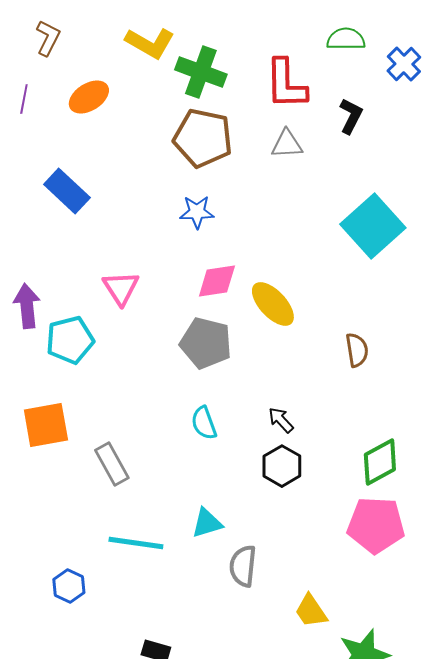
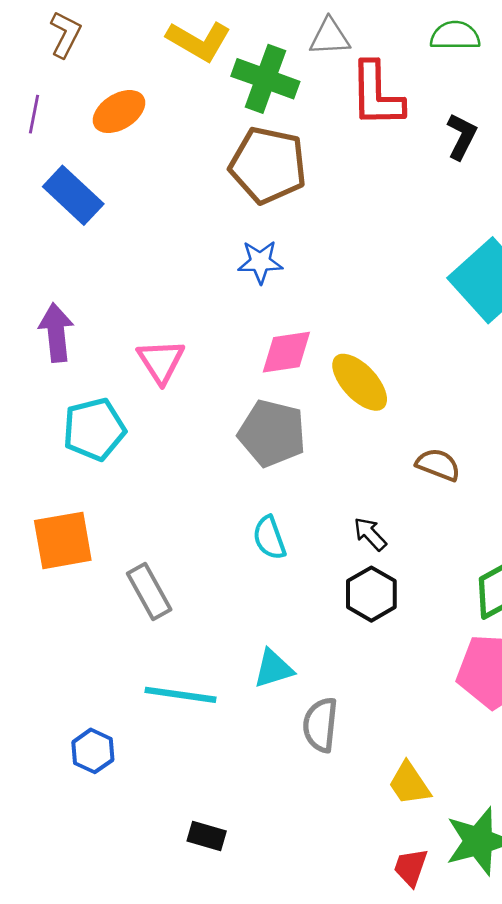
gray triangle: (287, 144) -> (330, 37), moved
blue rectangle: (67, 191) -> (73, 195), moved
purple arrow: (27, 306) -> (56, 333), moved
brown semicircle: (357, 350) -> (438, 465), moved, turned -60

